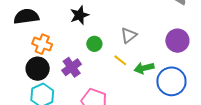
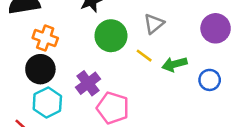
green circle: (94, 44) -> (111, 36), size x1.6
purple cross: (72, 67) -> (88, 83), moved
blue circle: (171, 81) -> (210, 80), size x0.6

